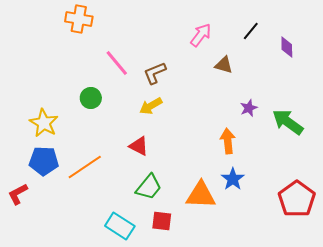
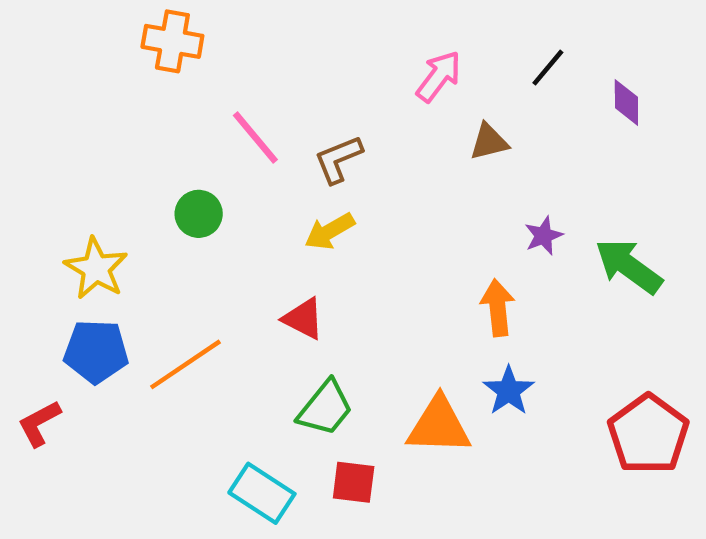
brown triangle: (224, 65) -> (489, 142), turned -30

